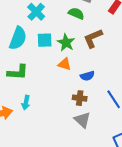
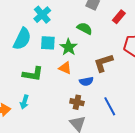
green semicircle: (76, 13) -> (85, 28), moved
brown L-shape: (93, 38) -> (103, 63), moved
green L-shape: (18, 72) -> (33, 74), moved

